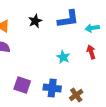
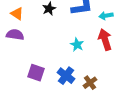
red arrow: (91, 52) -> (105, 40), size x1.5
blue cross: (52, 88) -> (66, 76), turned 30

